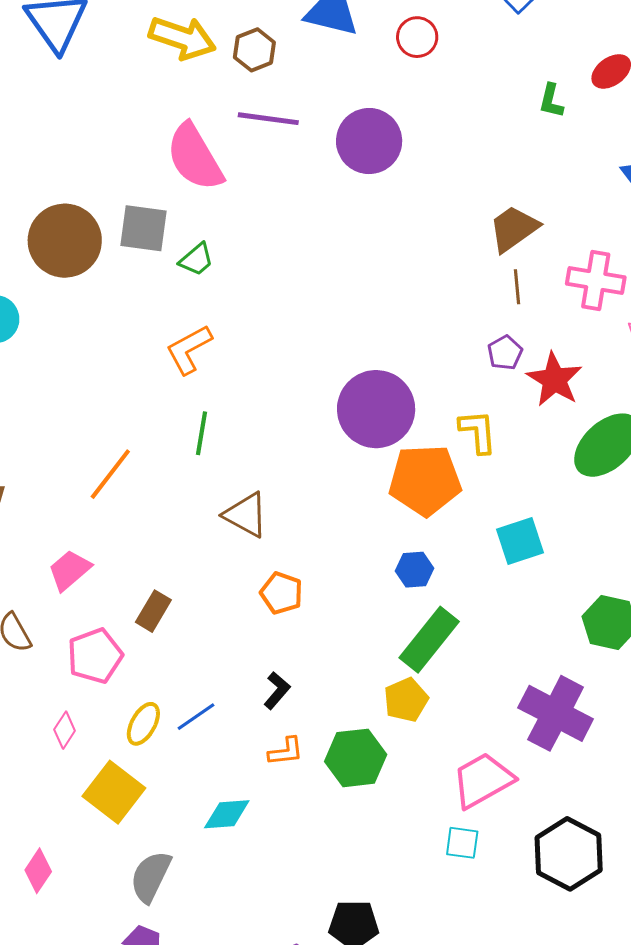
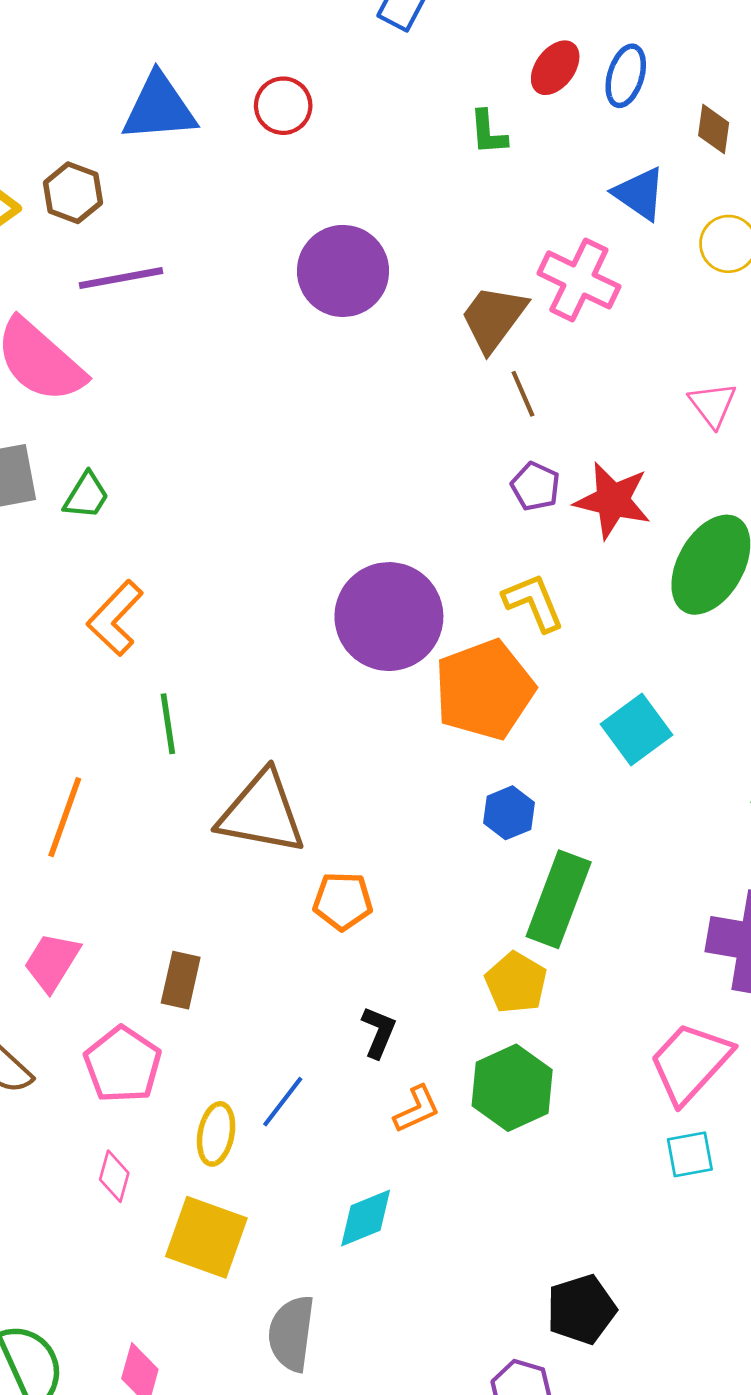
purple circle: (369, 141) -> (343, 271), moved
pink cross: (596, 280) -> (579, 280), moved, turned 34
brown triangle: (246, 515) -> (262, 813), size x1.4
yellow pentagon: (406, 700) -> (516, 983), moved

